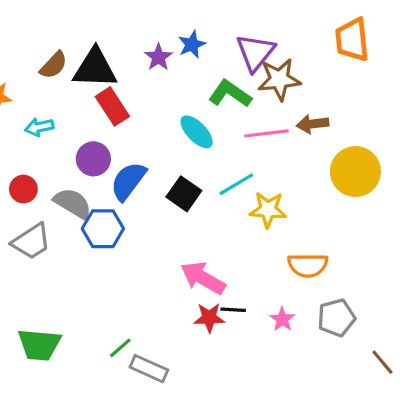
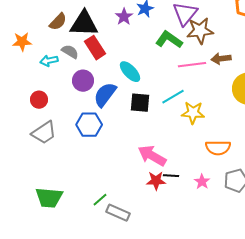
cyan ellipse: (197, 132) -> (130, 72), moved
black square: (184, 194) -> (140, 103), turned -30
gray semicircle: (73, 203) -> (70, 52), moved, size x0.7

